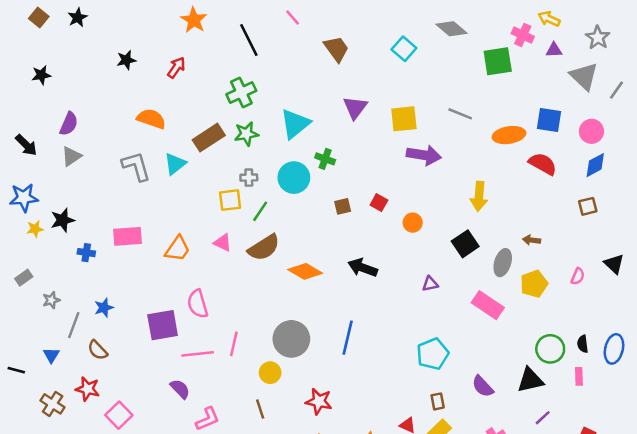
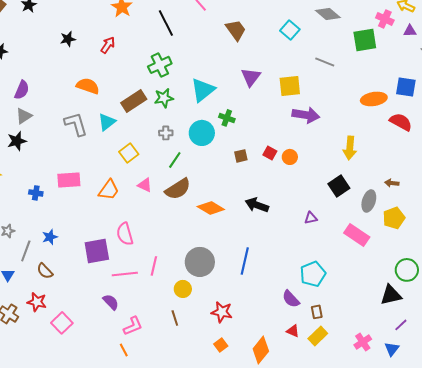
gray line: (460, 114) -> (325, 62), moved
yellow square: (230, 200) -> (129, 153), moved, turned -30
black star: (63, 220) -> (17, 141), moved
orange circle: (413, 223) -> (290, 157), moved
purple semicircle: (483, 386) -> (291, 299), moved

